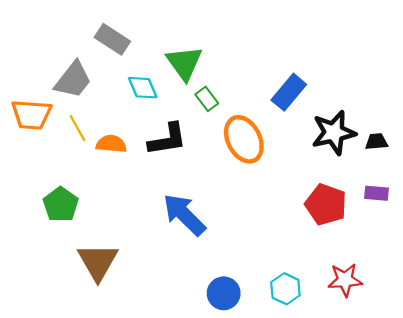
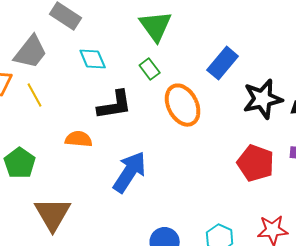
green triangle: (184, 63) -> (156, 26), moved
orange semicircle: (111, 144) -> (79, 139), moved
blue arrow: (184, 215) -> (130, 172), turned 78

